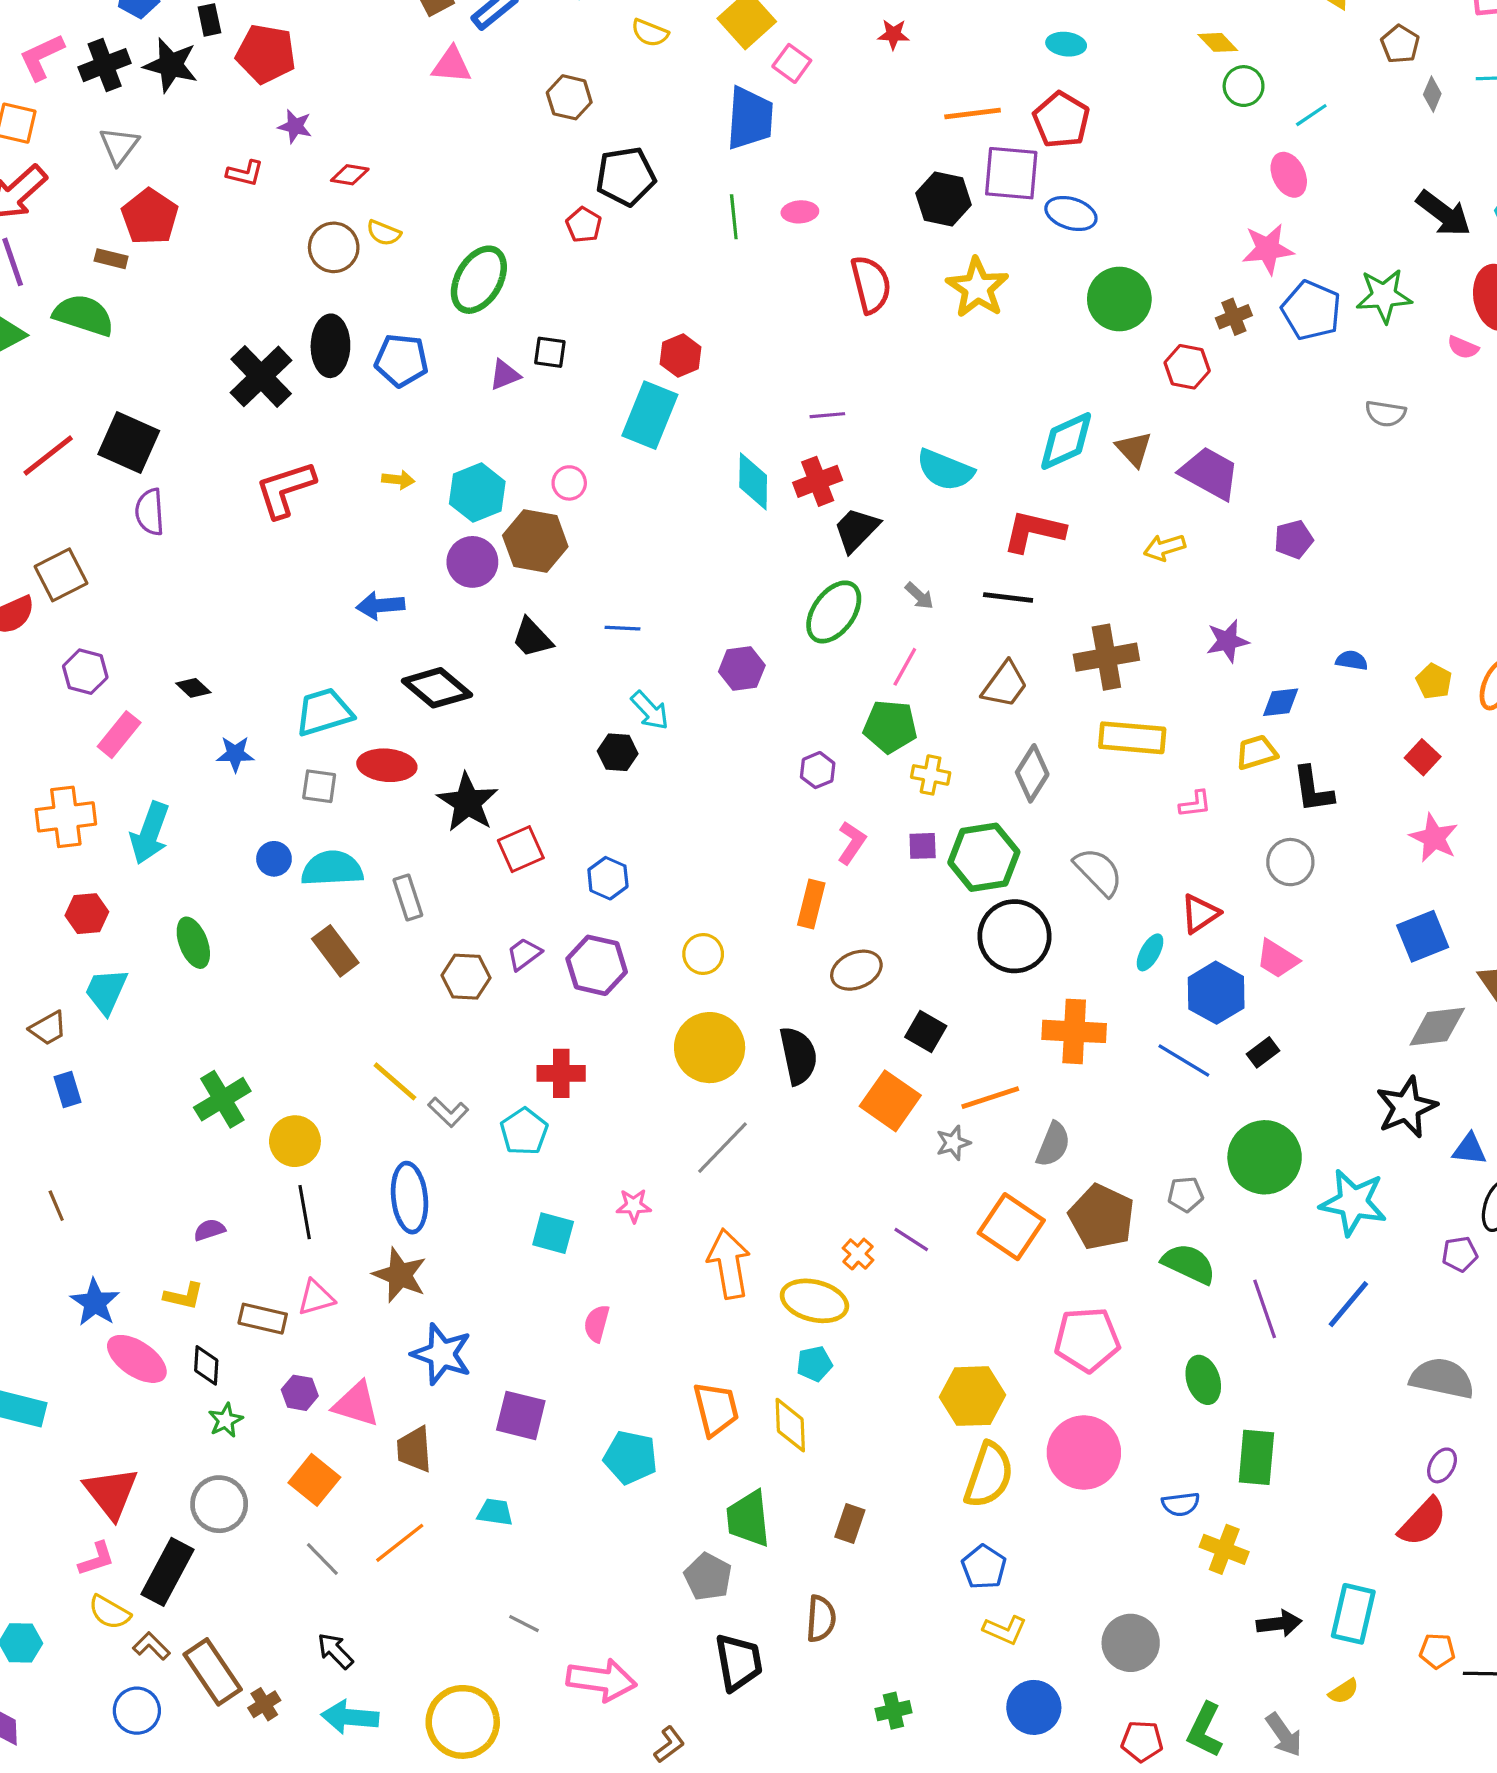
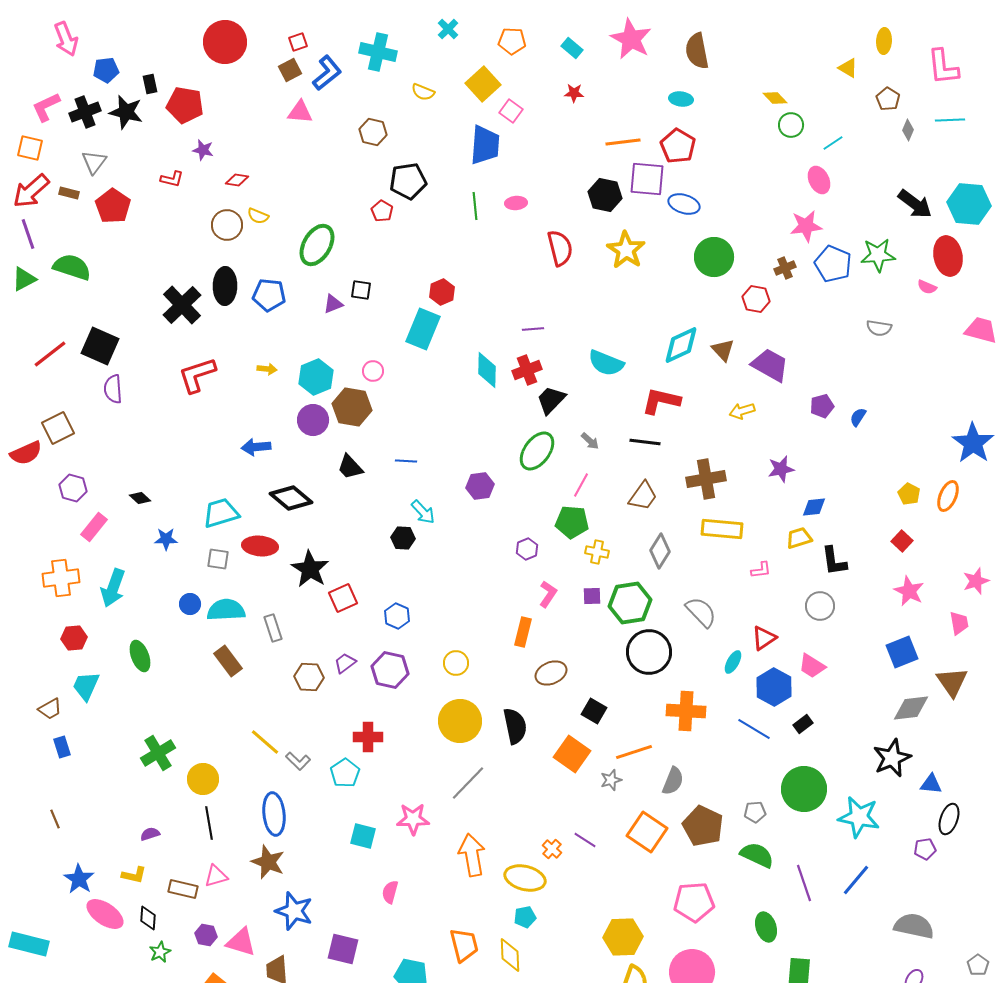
brown rectangle: (111, 259) -> (69, 193), moved
blue semicircle: (1352, 660) -> (858, 417), moved, turned -66
pink star: (634, 1206) -> (413, 819), size x1.5

